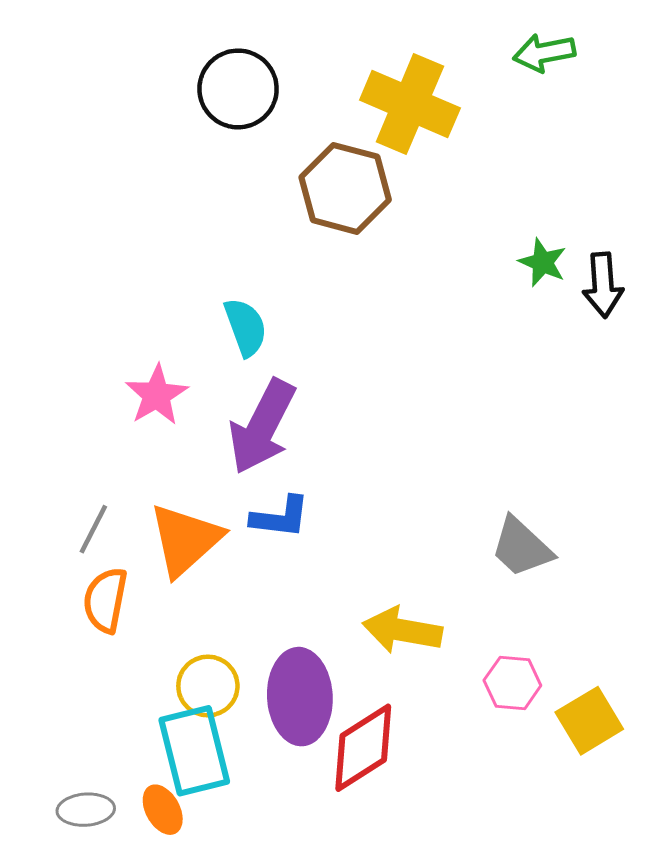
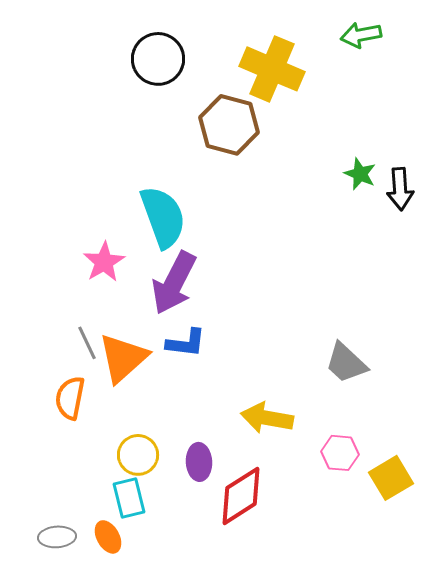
cyan semicircle: (246, 327) -> (163, 217), size x1.6
gray line: (93, 529) -> (87, 343), moved, turned -52
purple ellipse: (300, 697) -> (199, 462), size x0.6
cyan rectangle: (194, 751) -> (129, 498), size x0.7

